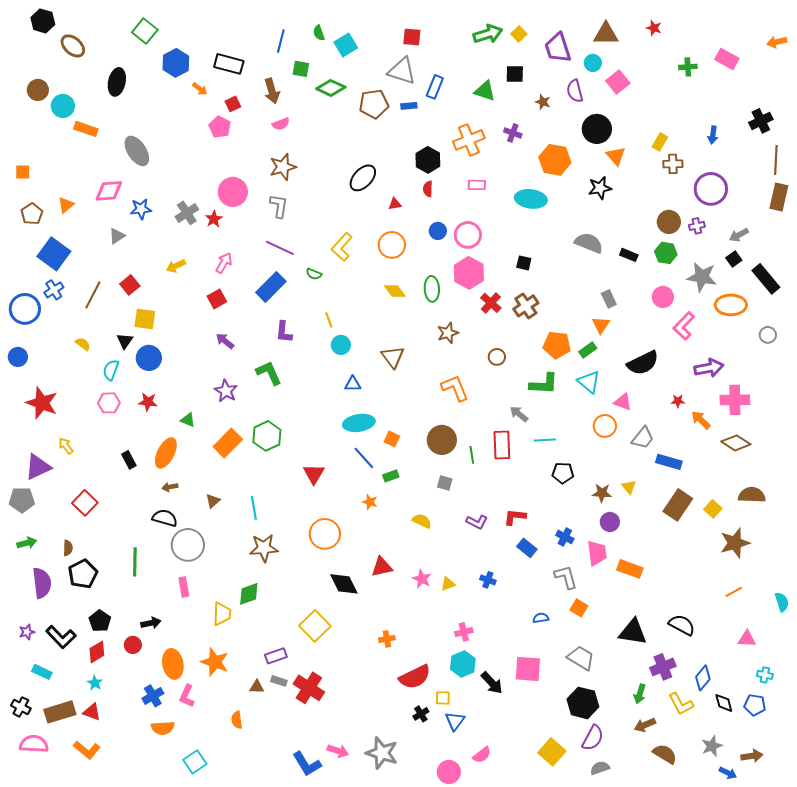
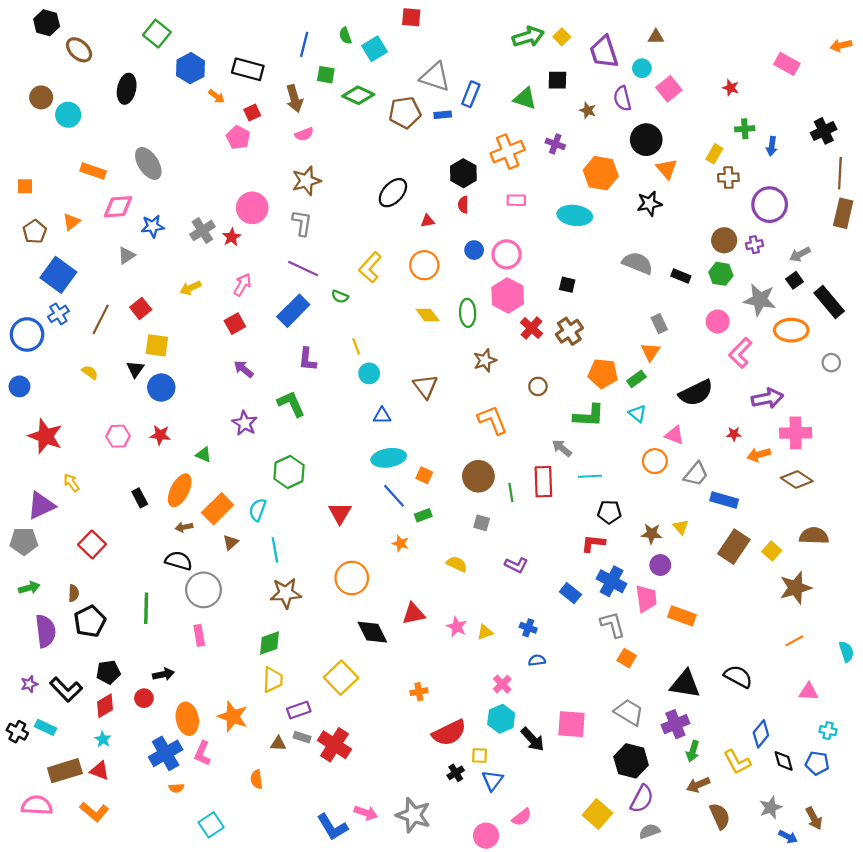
red star: (654, 28) -> (731, 88), moved
brown triangle: (606, 34) -> (656, 37), size x0.6
red square: (412, 37) -> (411, 17), moved
green cross: (688, 67) -> (745, 129), moved
orange rectangle: (86, 129) -> (93, 171), moved
cyan semicircle: (111, 370) -> (258, 510), moved
cyan triangle: (589, 382) -> (638, 413), size x0.7
orange arrow: (701, 420) -> (759, 455), turned -60
orange rectangle: (228, 443) -> (218, 509), moved
red L-shape: (515, 517) -> (593, 543), moved
blue cross: (565, 537) -> (612, 581), size x1.5
yellow trapezoid: (222, 614) -> (273, 680), moved
blue semicircle: (541, 618) -> (537, 660), moved
black pentagon: (100, 621) -> (108, 672), turned 30
pink cross: (464, 632) -> (502, 684), turned -30
purple cross: (663, 667) -> (675, 724), moved
blue cross: (153, 696) -> (166, 753), size x1.4
black cross: (21, 707) -> (17, 732), moved
orange semicircle: (163, 728) -> (176, 788), size x0.6
brown semicircle: (665, 754) -> (720, 816), turned 35
brown arrow: (752, 756) -> (814, 818), turned 70

